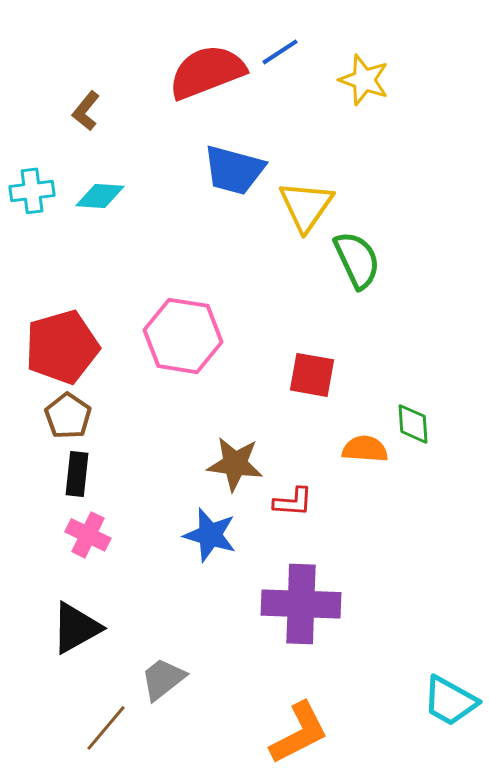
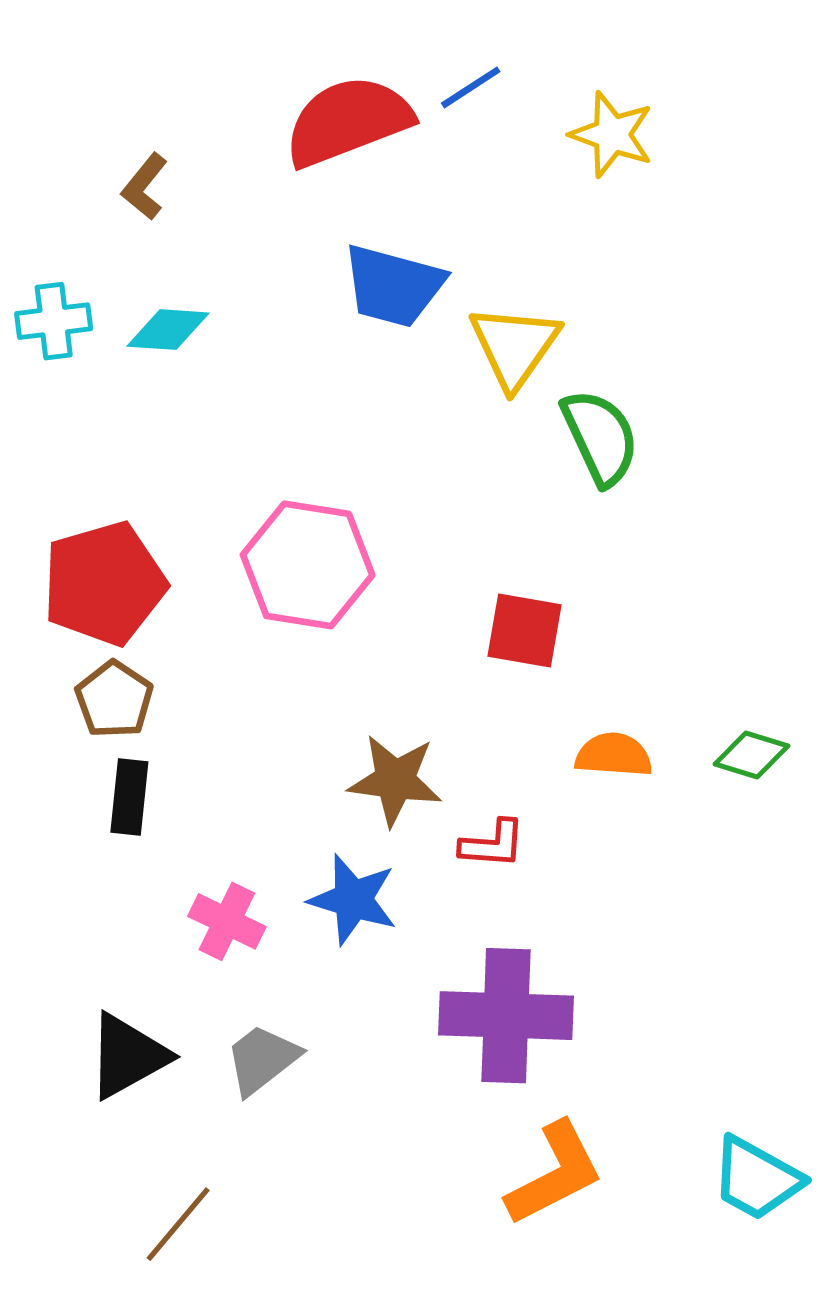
green diamond: (413, 424) -> (751, 755), moved, turned -69
pink cross: (88, 535) -> (227, 921), moved
gray trapezoid: (163, 679) -> (262, 1059), moved
orange L-shape: (299, 733) -> (555, 1174), moved

